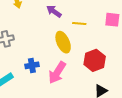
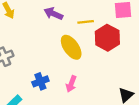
red hexagon: (95, 60) -> (107, 38), moved
pink arrow: (57, 73) -> (71, 84), size x0.6

